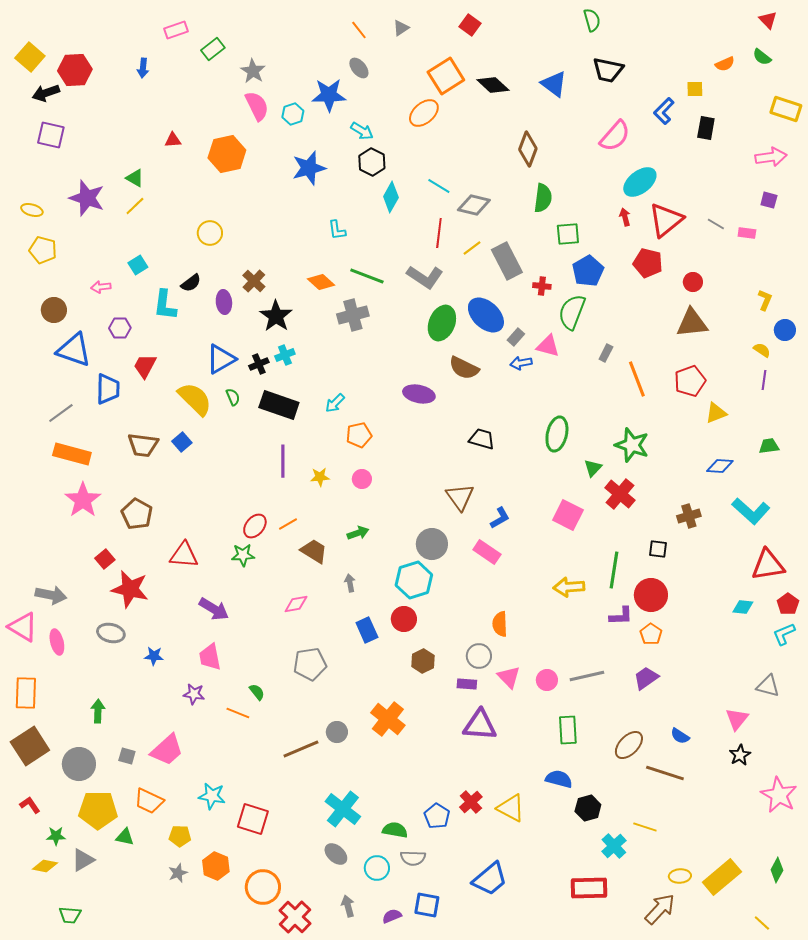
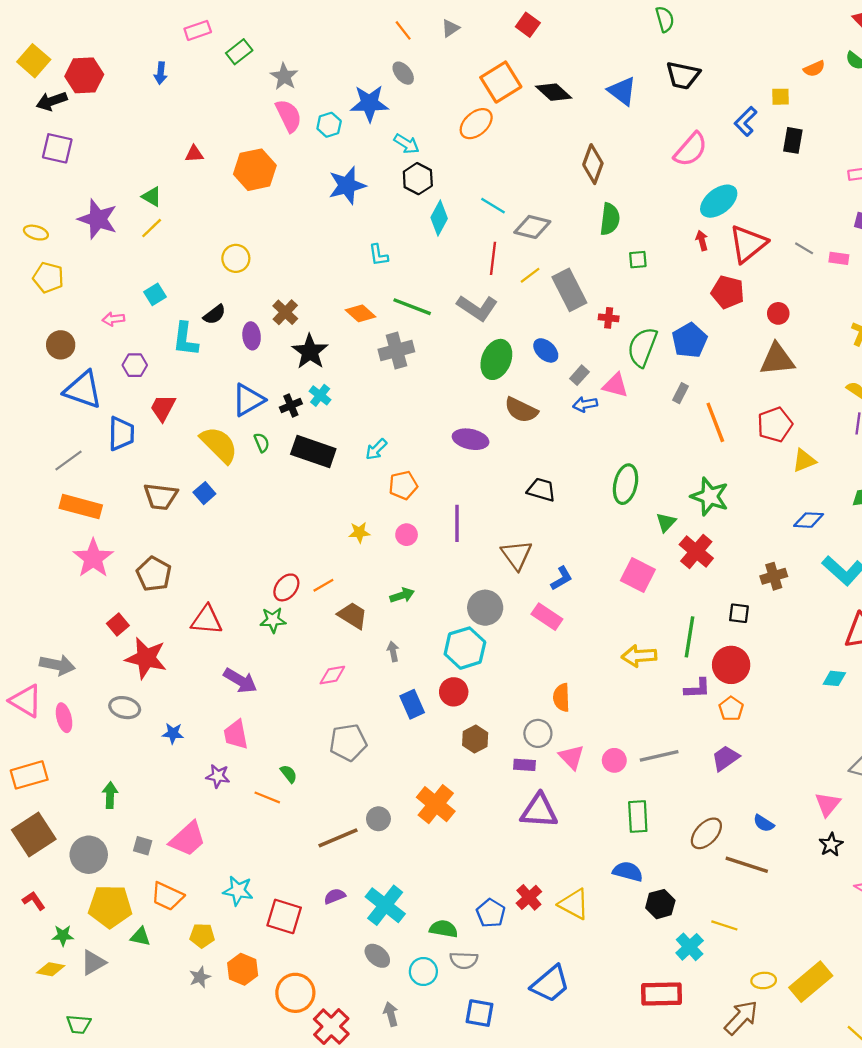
green square: (568, 234) -> (638, 260), size x0.7
blue pentagon: (588, 271) -> (690, 340), moved
blue ellipse: (486, 315) -> (546, 350), size x0.6
cyan cross: (285, 355) -> (320, 395), turned -30
purple line: (283, 461) -> (457, 523), moved
orange rectangle: (26, 693) -> (29, 775), turned 72
purple semicircle: (392, 916) -> (335, 896), moved

